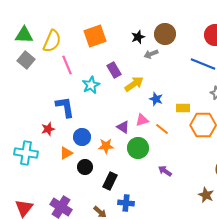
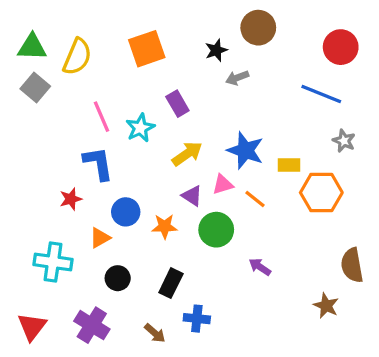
brown circle: (165, 34) -> (258, 28), moved
pink line: (67, 65) -> (101, 117), moved
yellow arrow: (134, 84) -> (187, 154), moved
blue star: (156, 99) -> (245, 150), size x1.6
cyan cross: (26, 153) -> (53, 262), moved
black circle: (85, 167) -> (118, 278), moved

